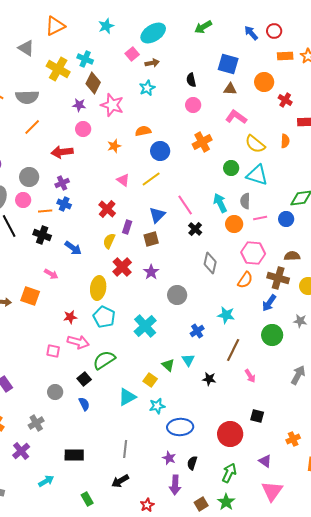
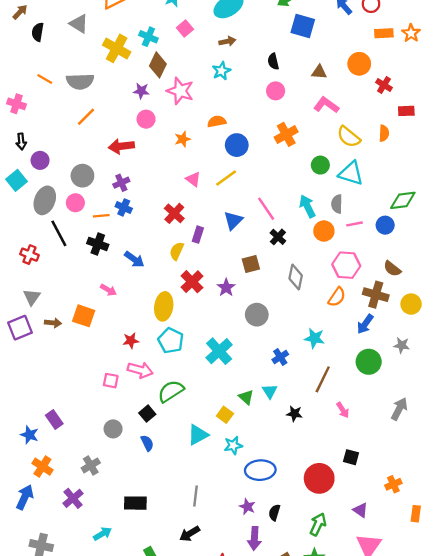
pink square: (132, 54) -> (185, 28), moved
blue square: (228, 64) -> (303, 26), moved
brown square: (151, 239) -> (251, 264), moved
brown semicircle: (292, 256) -> (392, 269), turned -140

